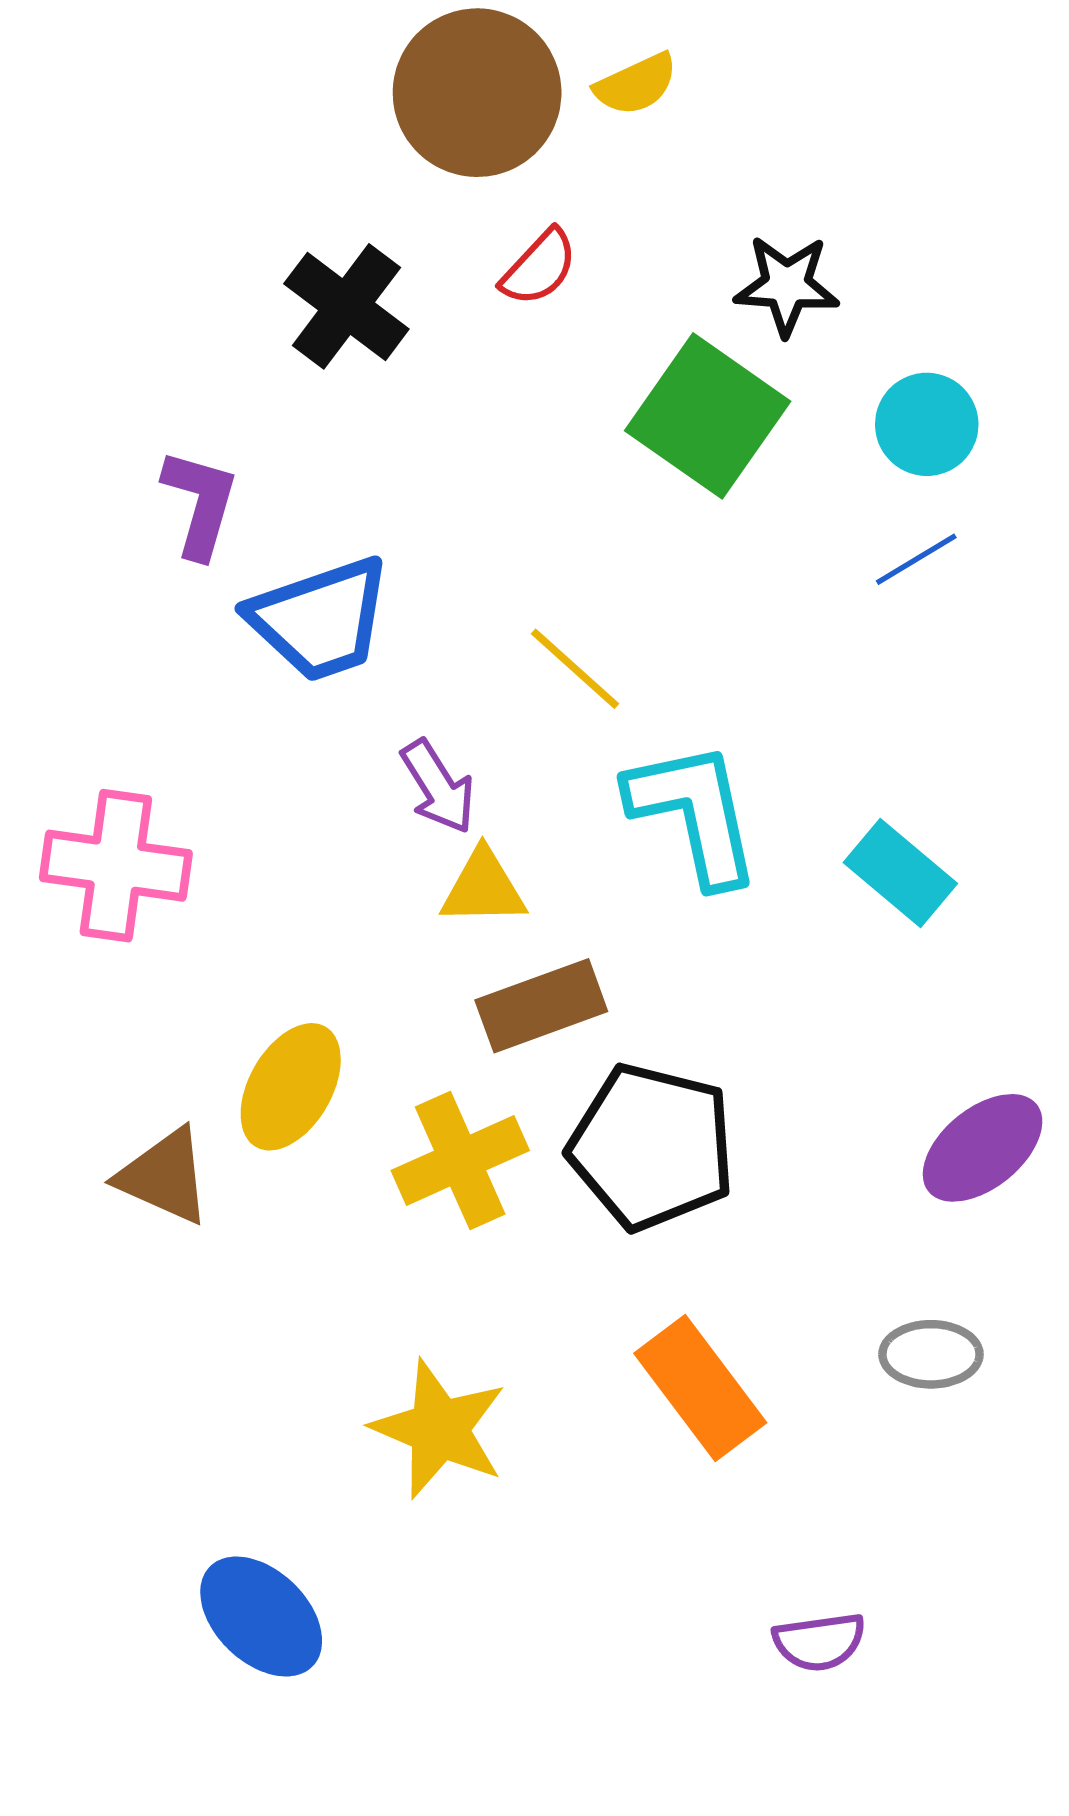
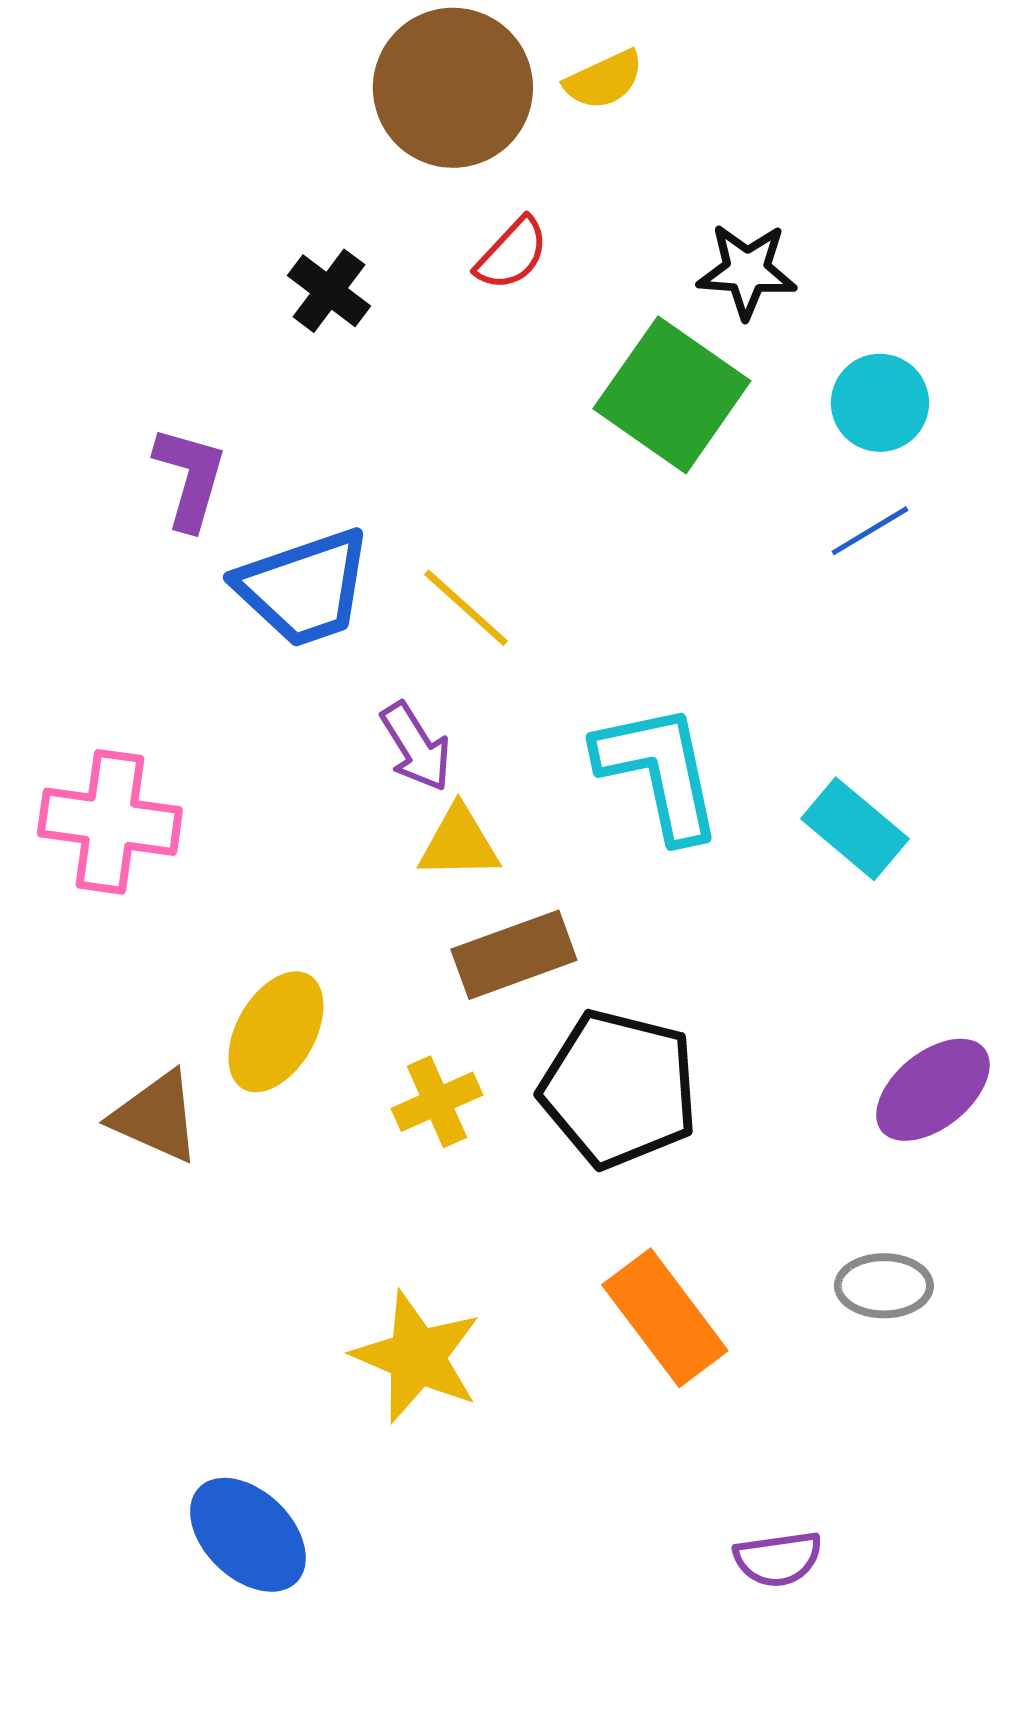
black cross: (346, 306) -> (329, 291), size x0.7
yellow line: (575, 669) -> (466, 608), moved
yellow cross: (460, 1161) -> (437, 1102), size x0.7

